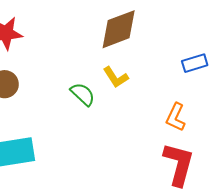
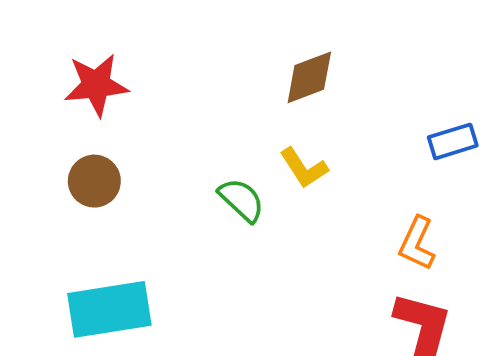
brown diamond: (119, 29) -> (309, 77), size x0.7

